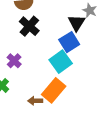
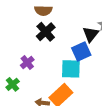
cyan square: (61, 62) -> (71, 69), turned 30

